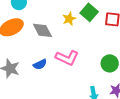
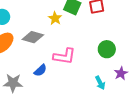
gray diamond: (42, 30) -> (33, 37), turned -30

